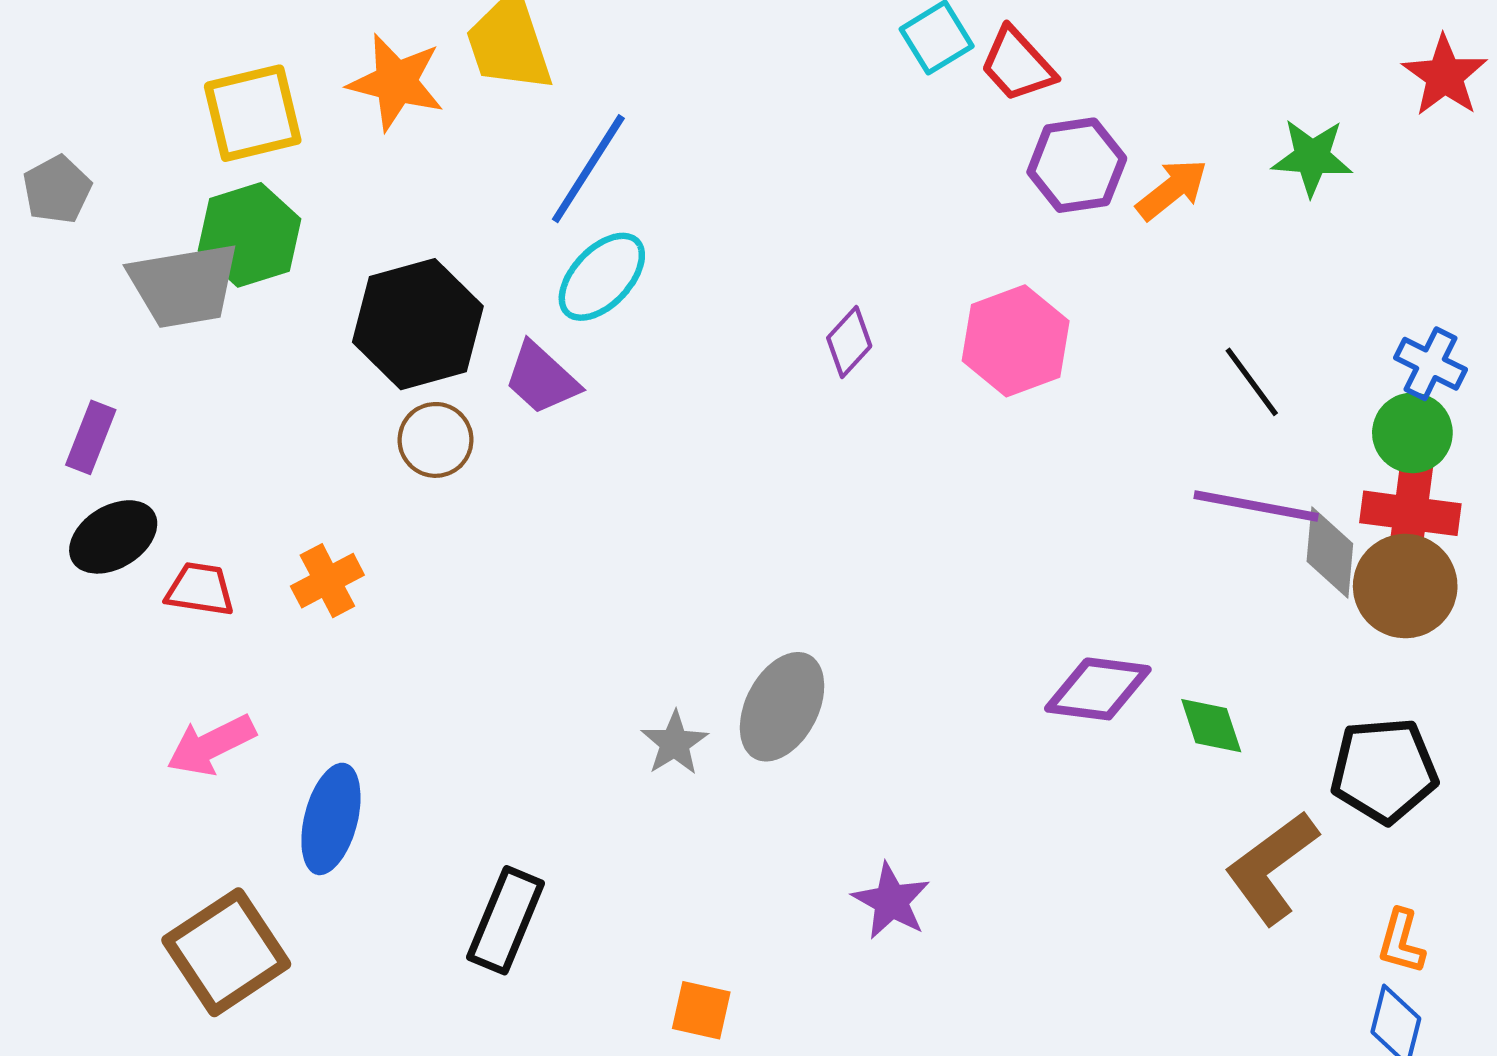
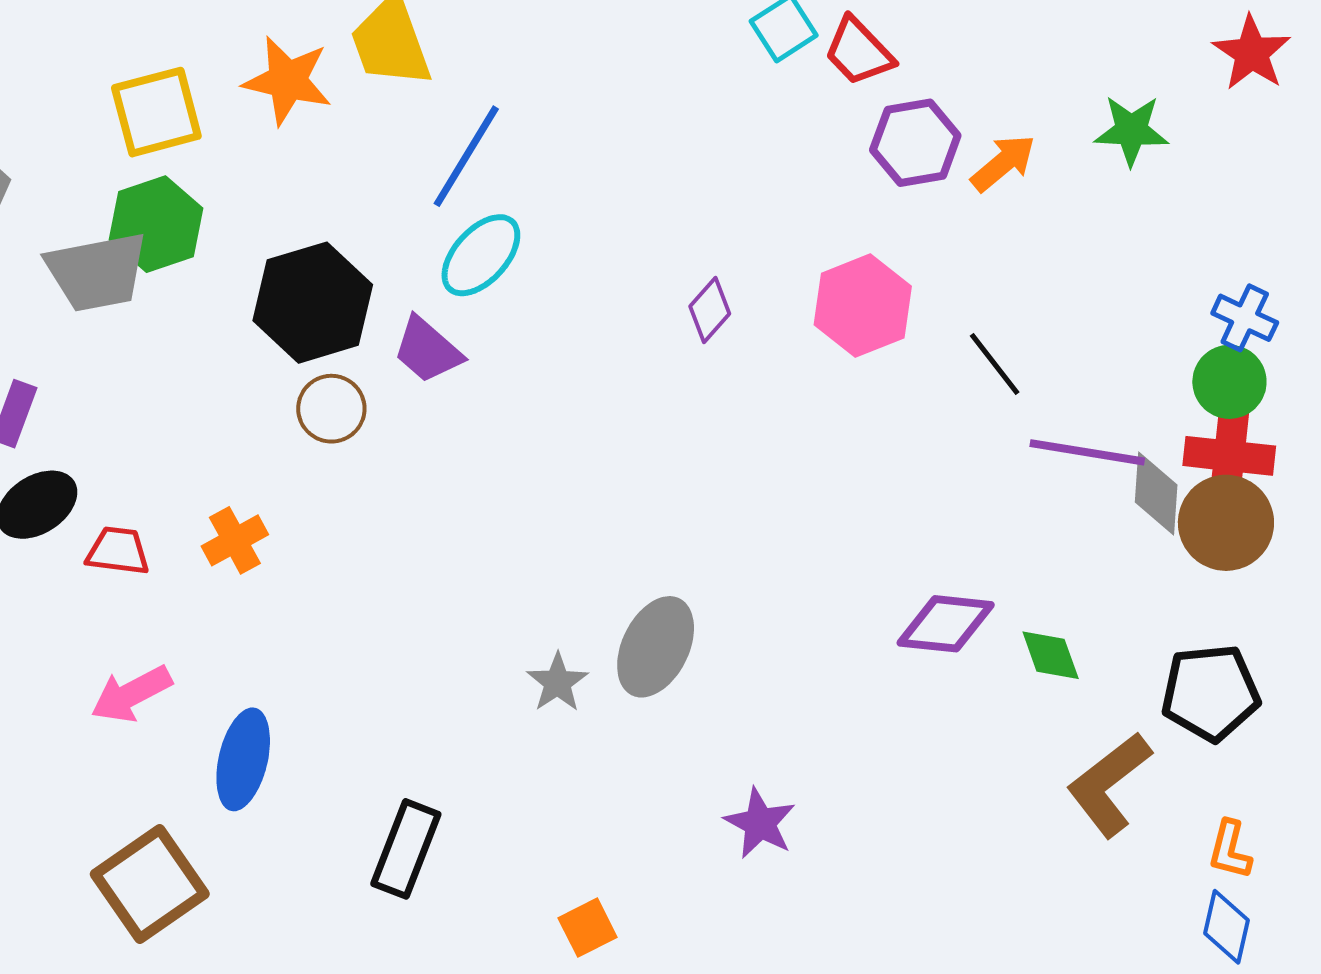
black line: (1252, 382) -> (995, 364), moved
orange square: (701, 1010) -> (588, 928), turned -38

